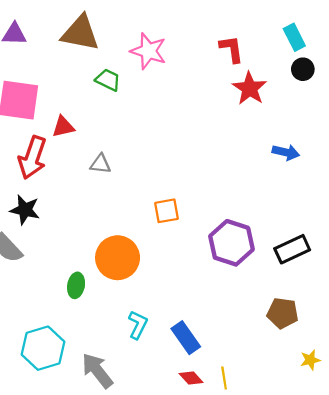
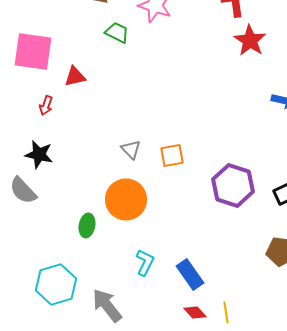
red arrow: (32, 158) -> (46, 105), size x0.5
gray triangle: (101, 164) -> (131, 149), moved, turned 40

